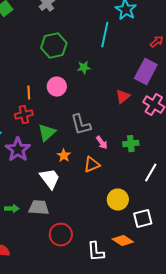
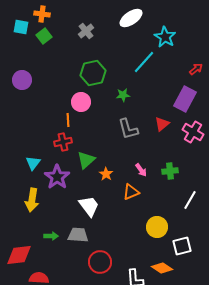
cyan line: (105, 35) -> (144, 62), turned 30
pink circle: (57, 87) -> (81, 102), moved
gray L-shape: (81, 125) -> (128, 129), moved
orange star: (64, 156) -> (106, 174), moved

